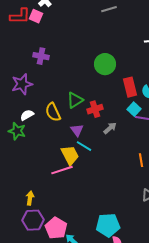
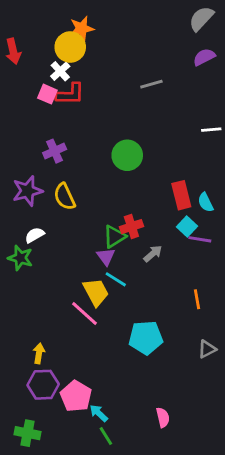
red L-shape: (20, 16) -> (70, 94), moved
purple cross: (41, 56) -> (55, 151), turned -35
green circle: (105, 64) -> (127, 155), moved
green triangle: (75, 100) -> (114, 237), moved
yellow semicircle: (53, 112) -> (65, 197), moved
pink line: (62, 170) -> (84, 313), turned 60
cyan pentagon: (108, 225) -> (146, 338), moved

